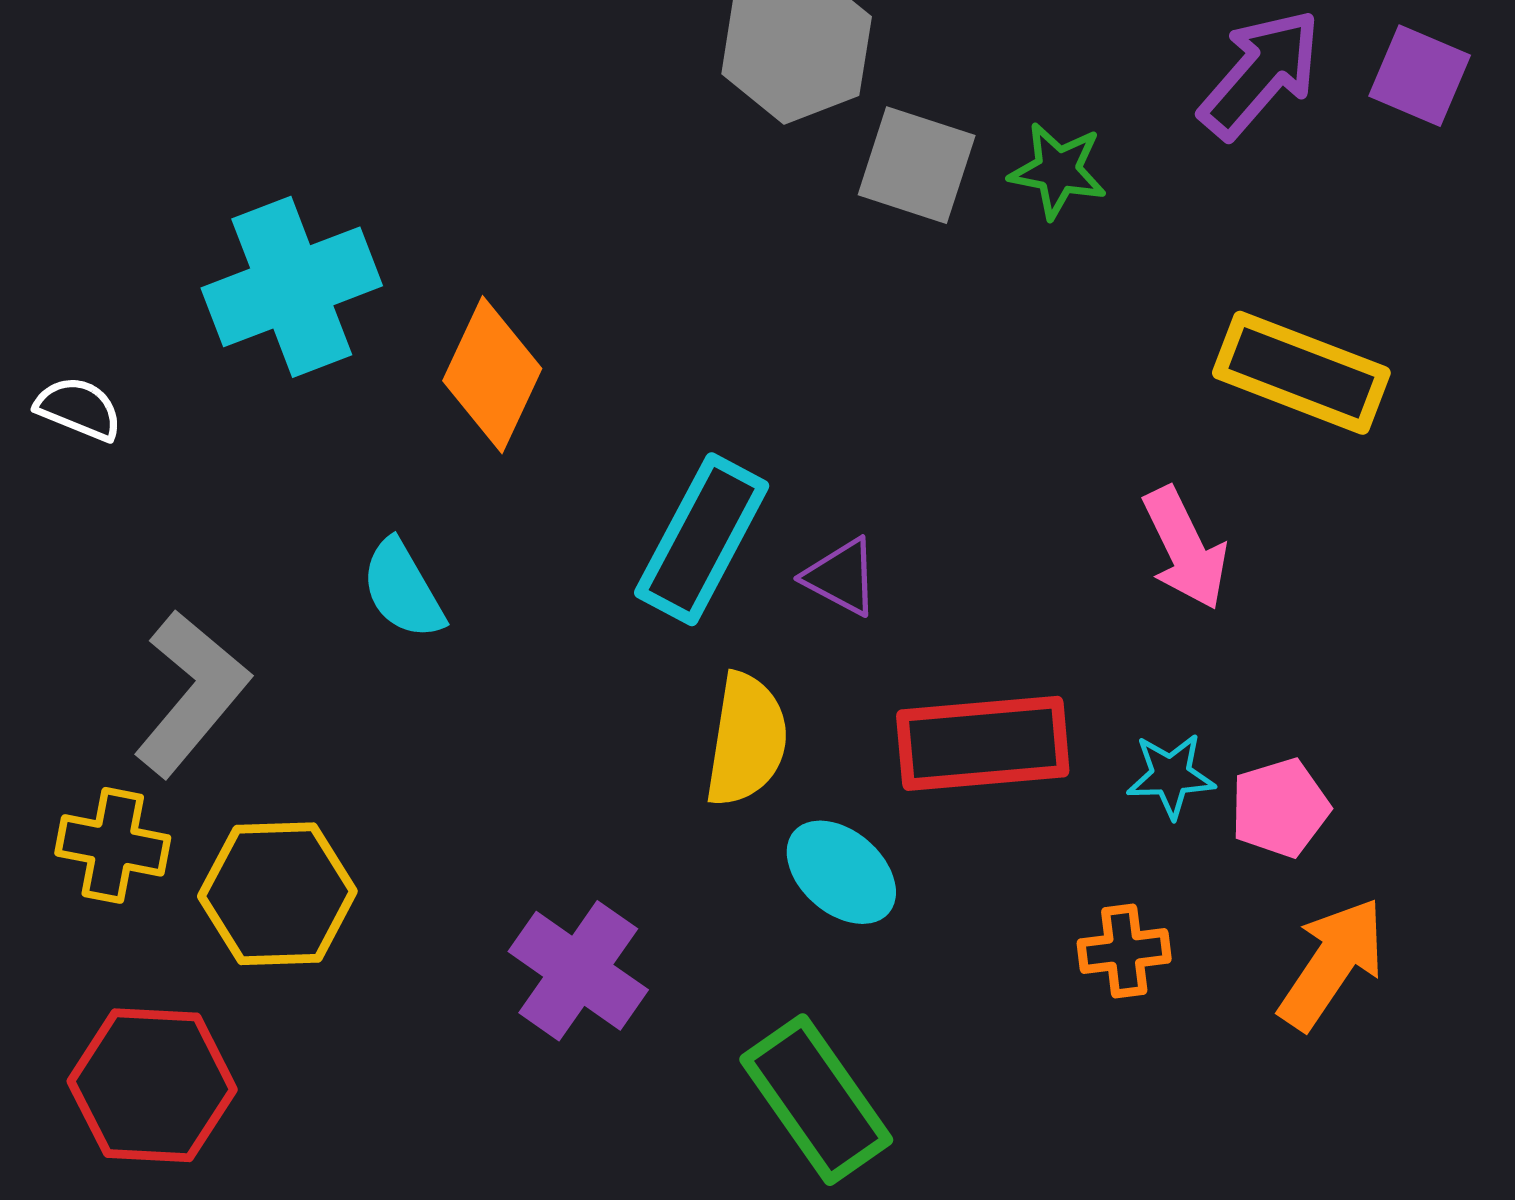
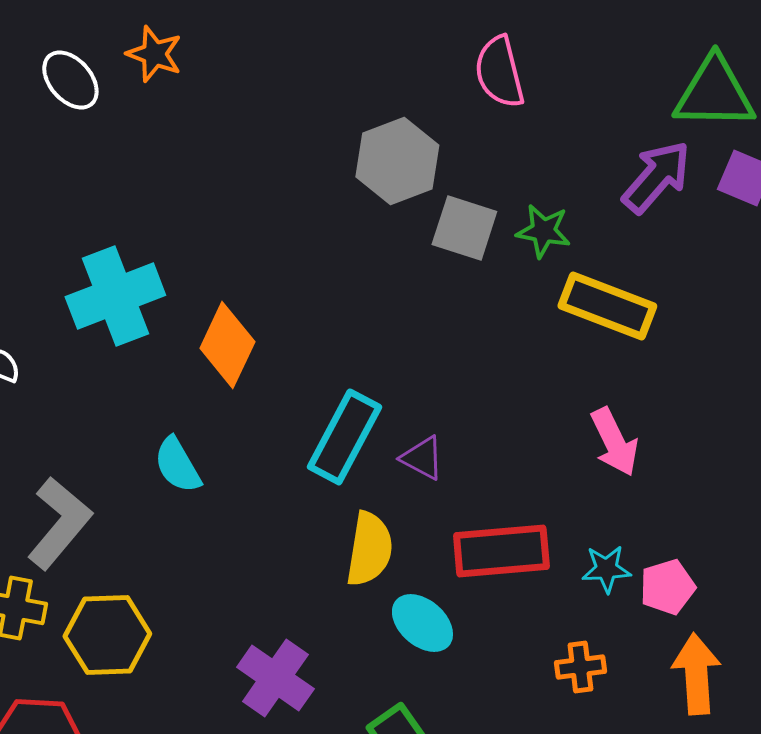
yellow rectangle: (1301, 373) -> (607, 306), moved
orange arrow: (1332, 964) -> (696, 674), turned -38

